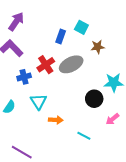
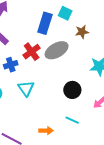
blue rectangle: (61, 36) -> (45, 23), size x1.5
black circle: (94, 99) -> (72, 90), moved
orange arrow: (56, 120) -> (46, 131), moved

